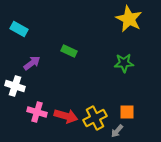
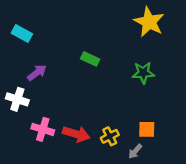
green rectangle: (69, 51) -> (90, 59), moved
yellow cross: (95, 118) -> (110, 136), size x0.7

